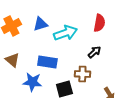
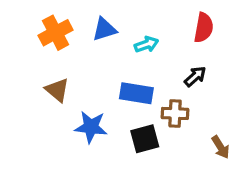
cyan arrow: (65, 33) -> (146, 44), size x0.6
blue rectangle: (47, 62) -> (136, 93), moved

